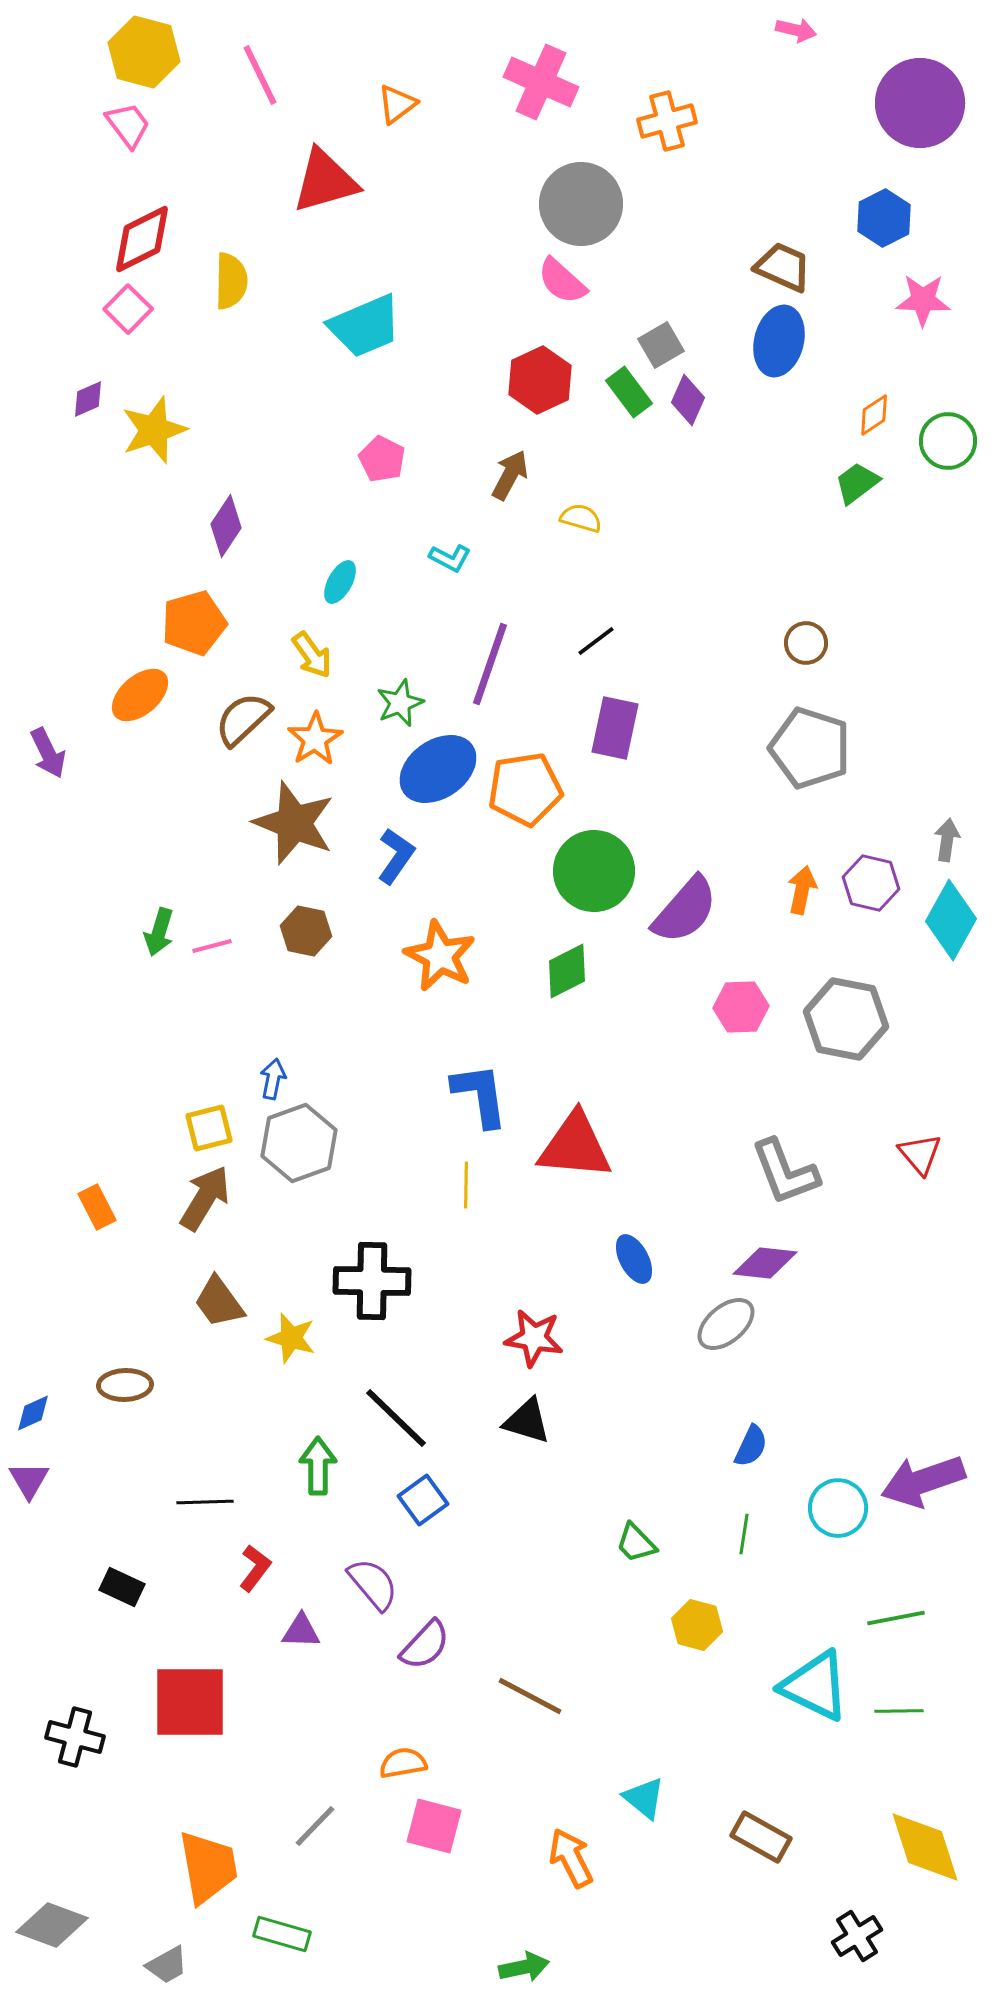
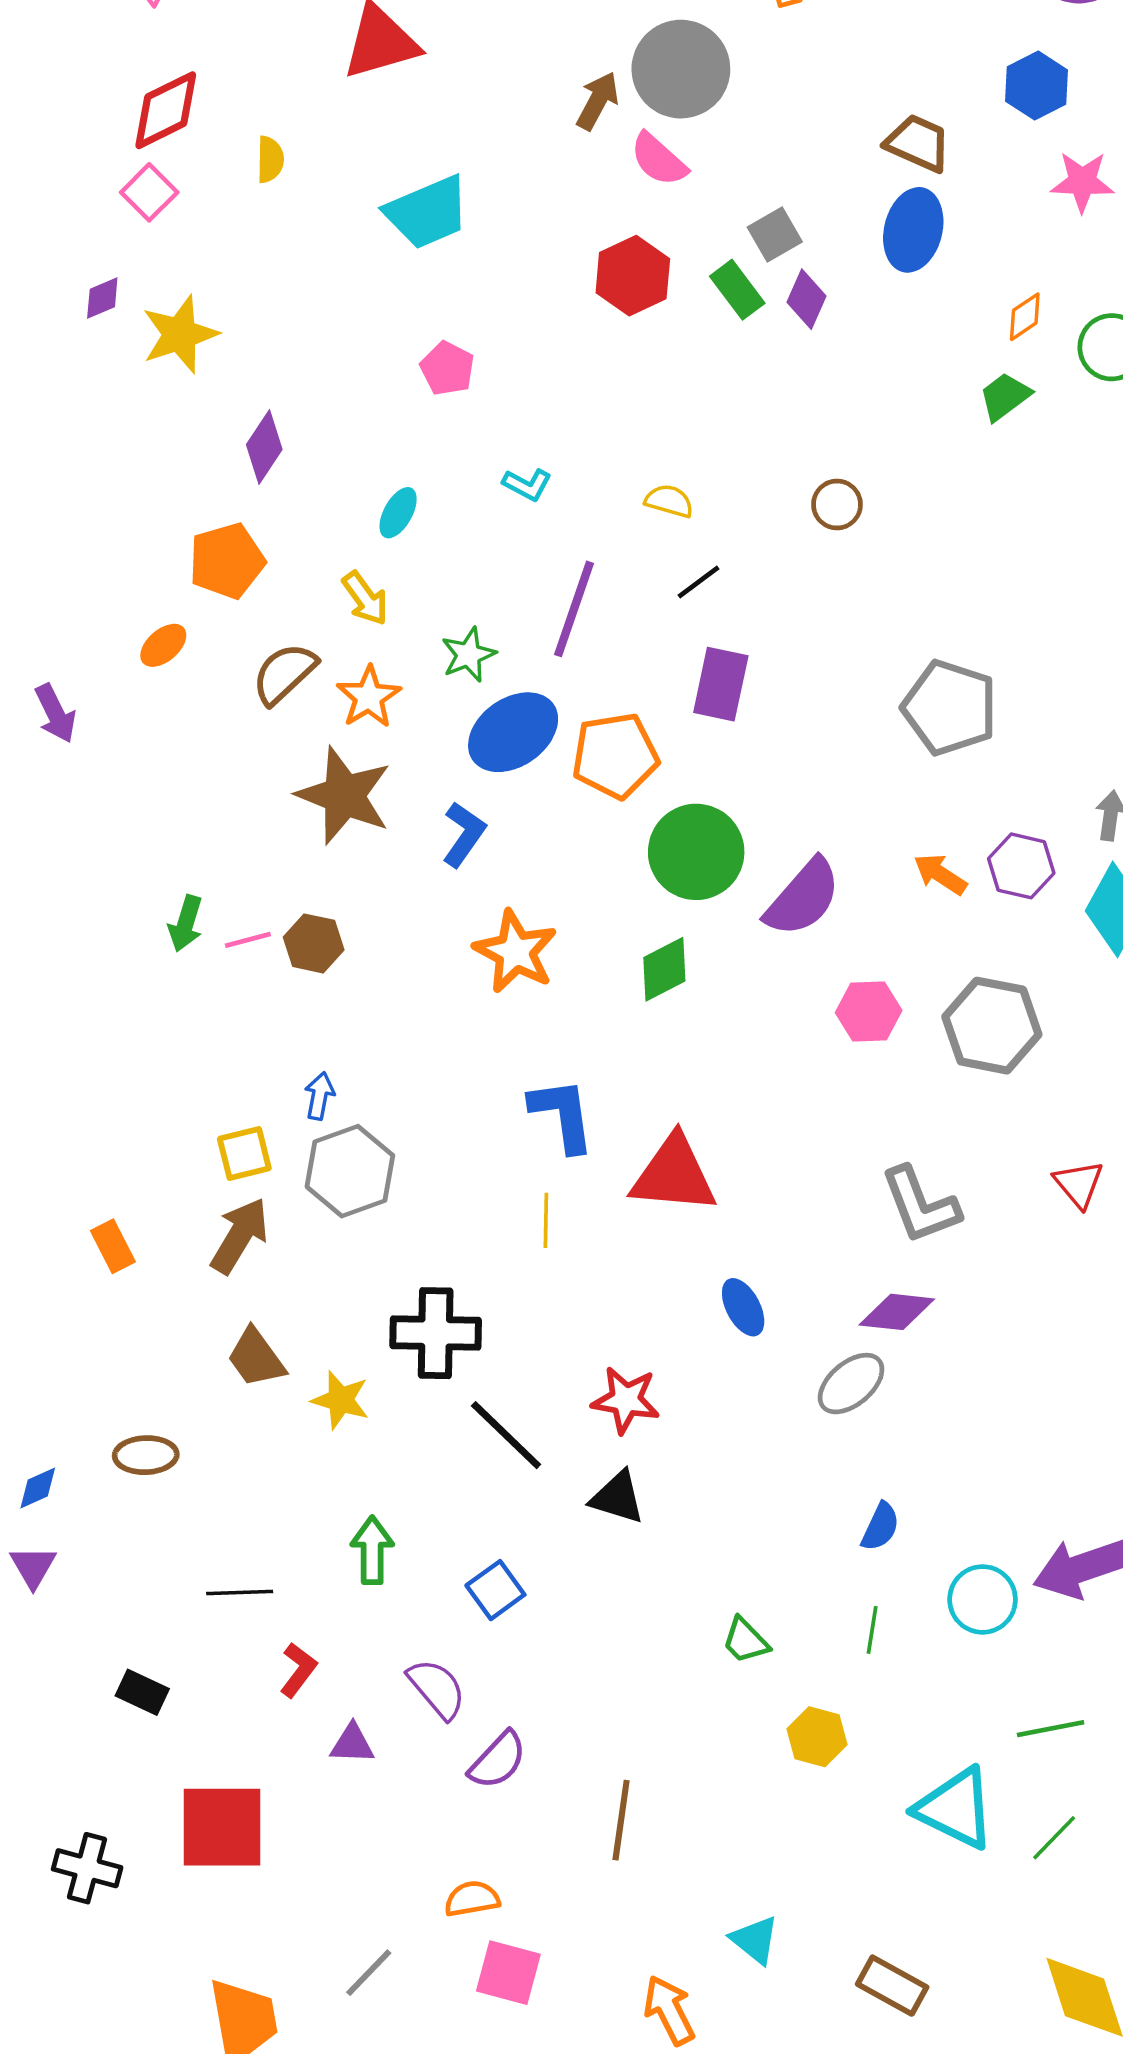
yellow semicircle: (231, 281) -> (270, 159), size x0.7
brown arrow: (510, 475) -> (598, 101), moved
yellow semicircle: (581, 518) -> (669, 501), moved
brown circle: (806, 643) -> (837, 505), moved
orange ellipse: (140, 695) -> (163, 645), size x0.7
orange arrow: (802, 890) -> (940, 874), turned -69
brown hexagon: (306, 931) -> (314, 943), moved
black line: (396, 1418) -> (506, 1435), moved
brown line: (530, 1696) -> (621, 1820), turned 70
green line: (899, 1711) -> (1054, 1838), turned -45

